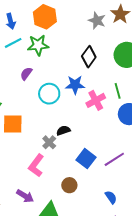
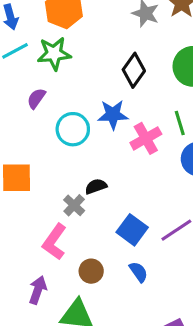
brown circle: (69, 185) -> (91, 271), moved
purple arrow: (25, 196) -> (38, 290), turned -102
blue semicircle: (111, 197) -> (139, 272), moved

